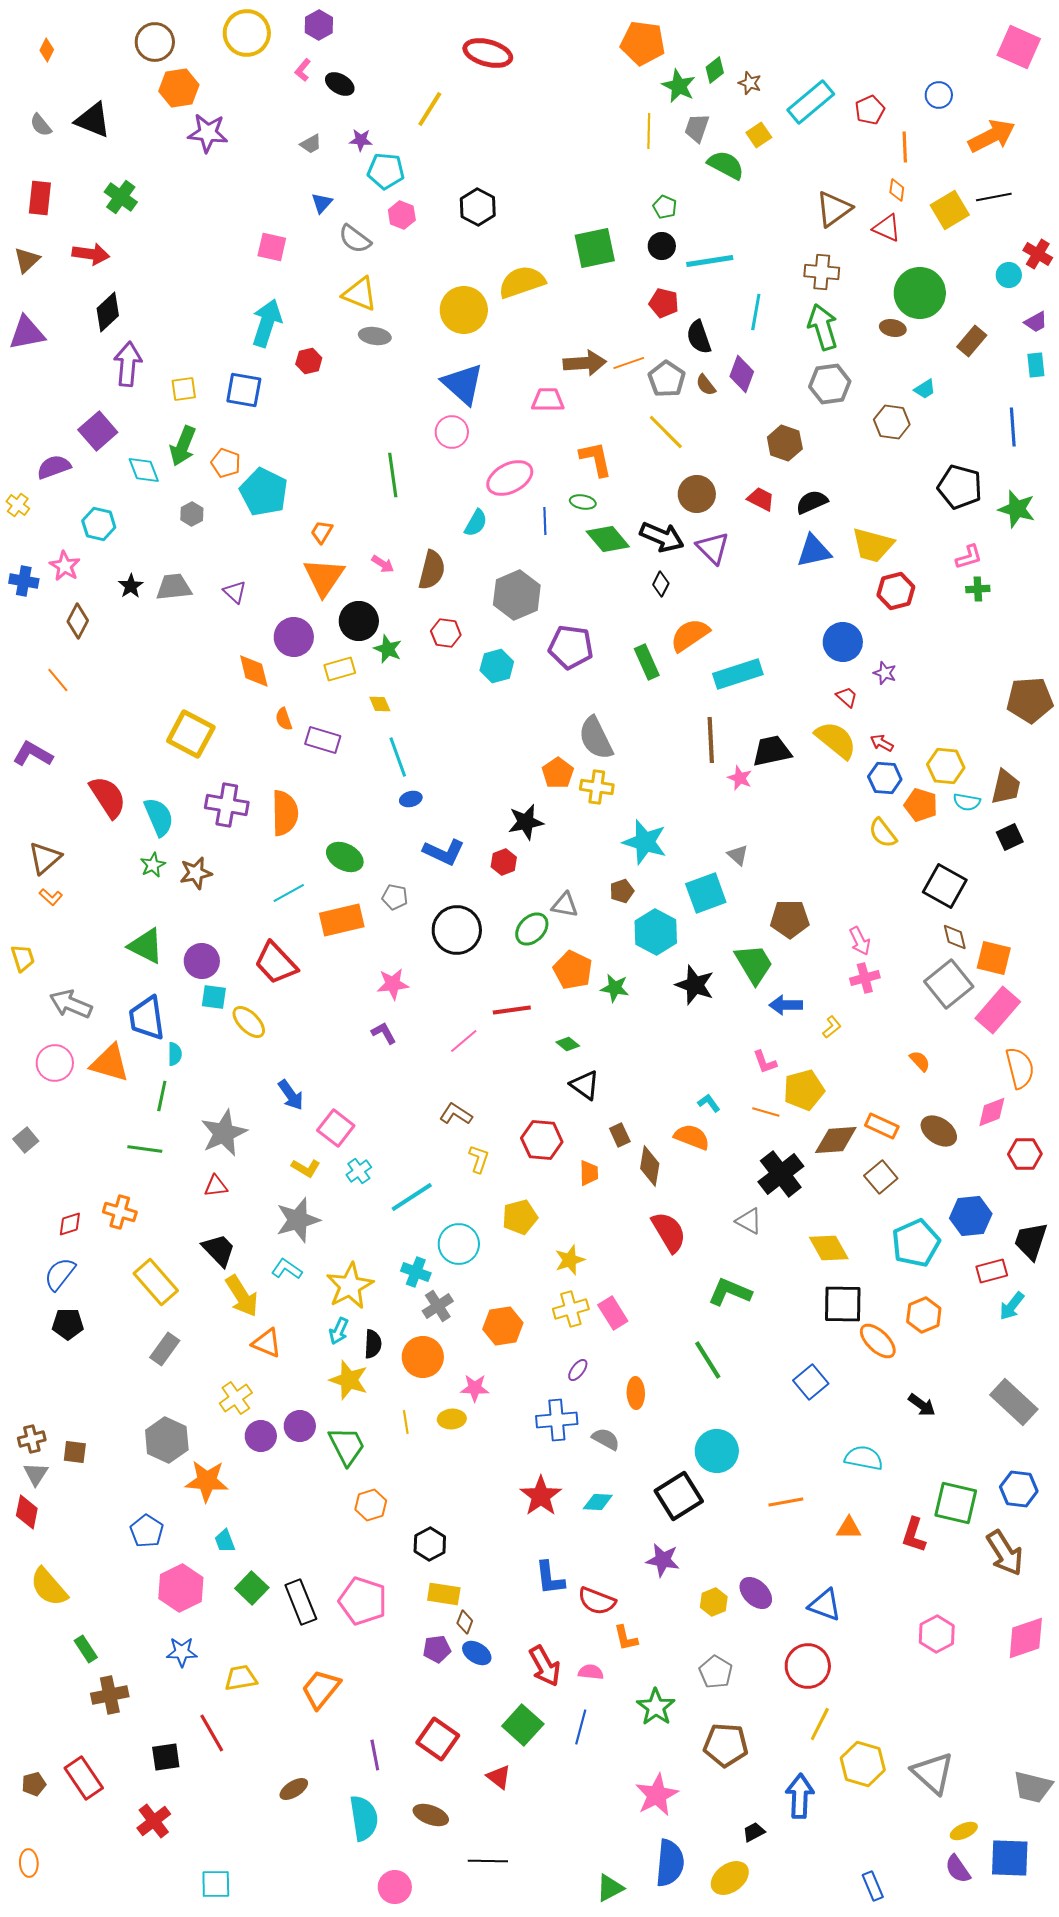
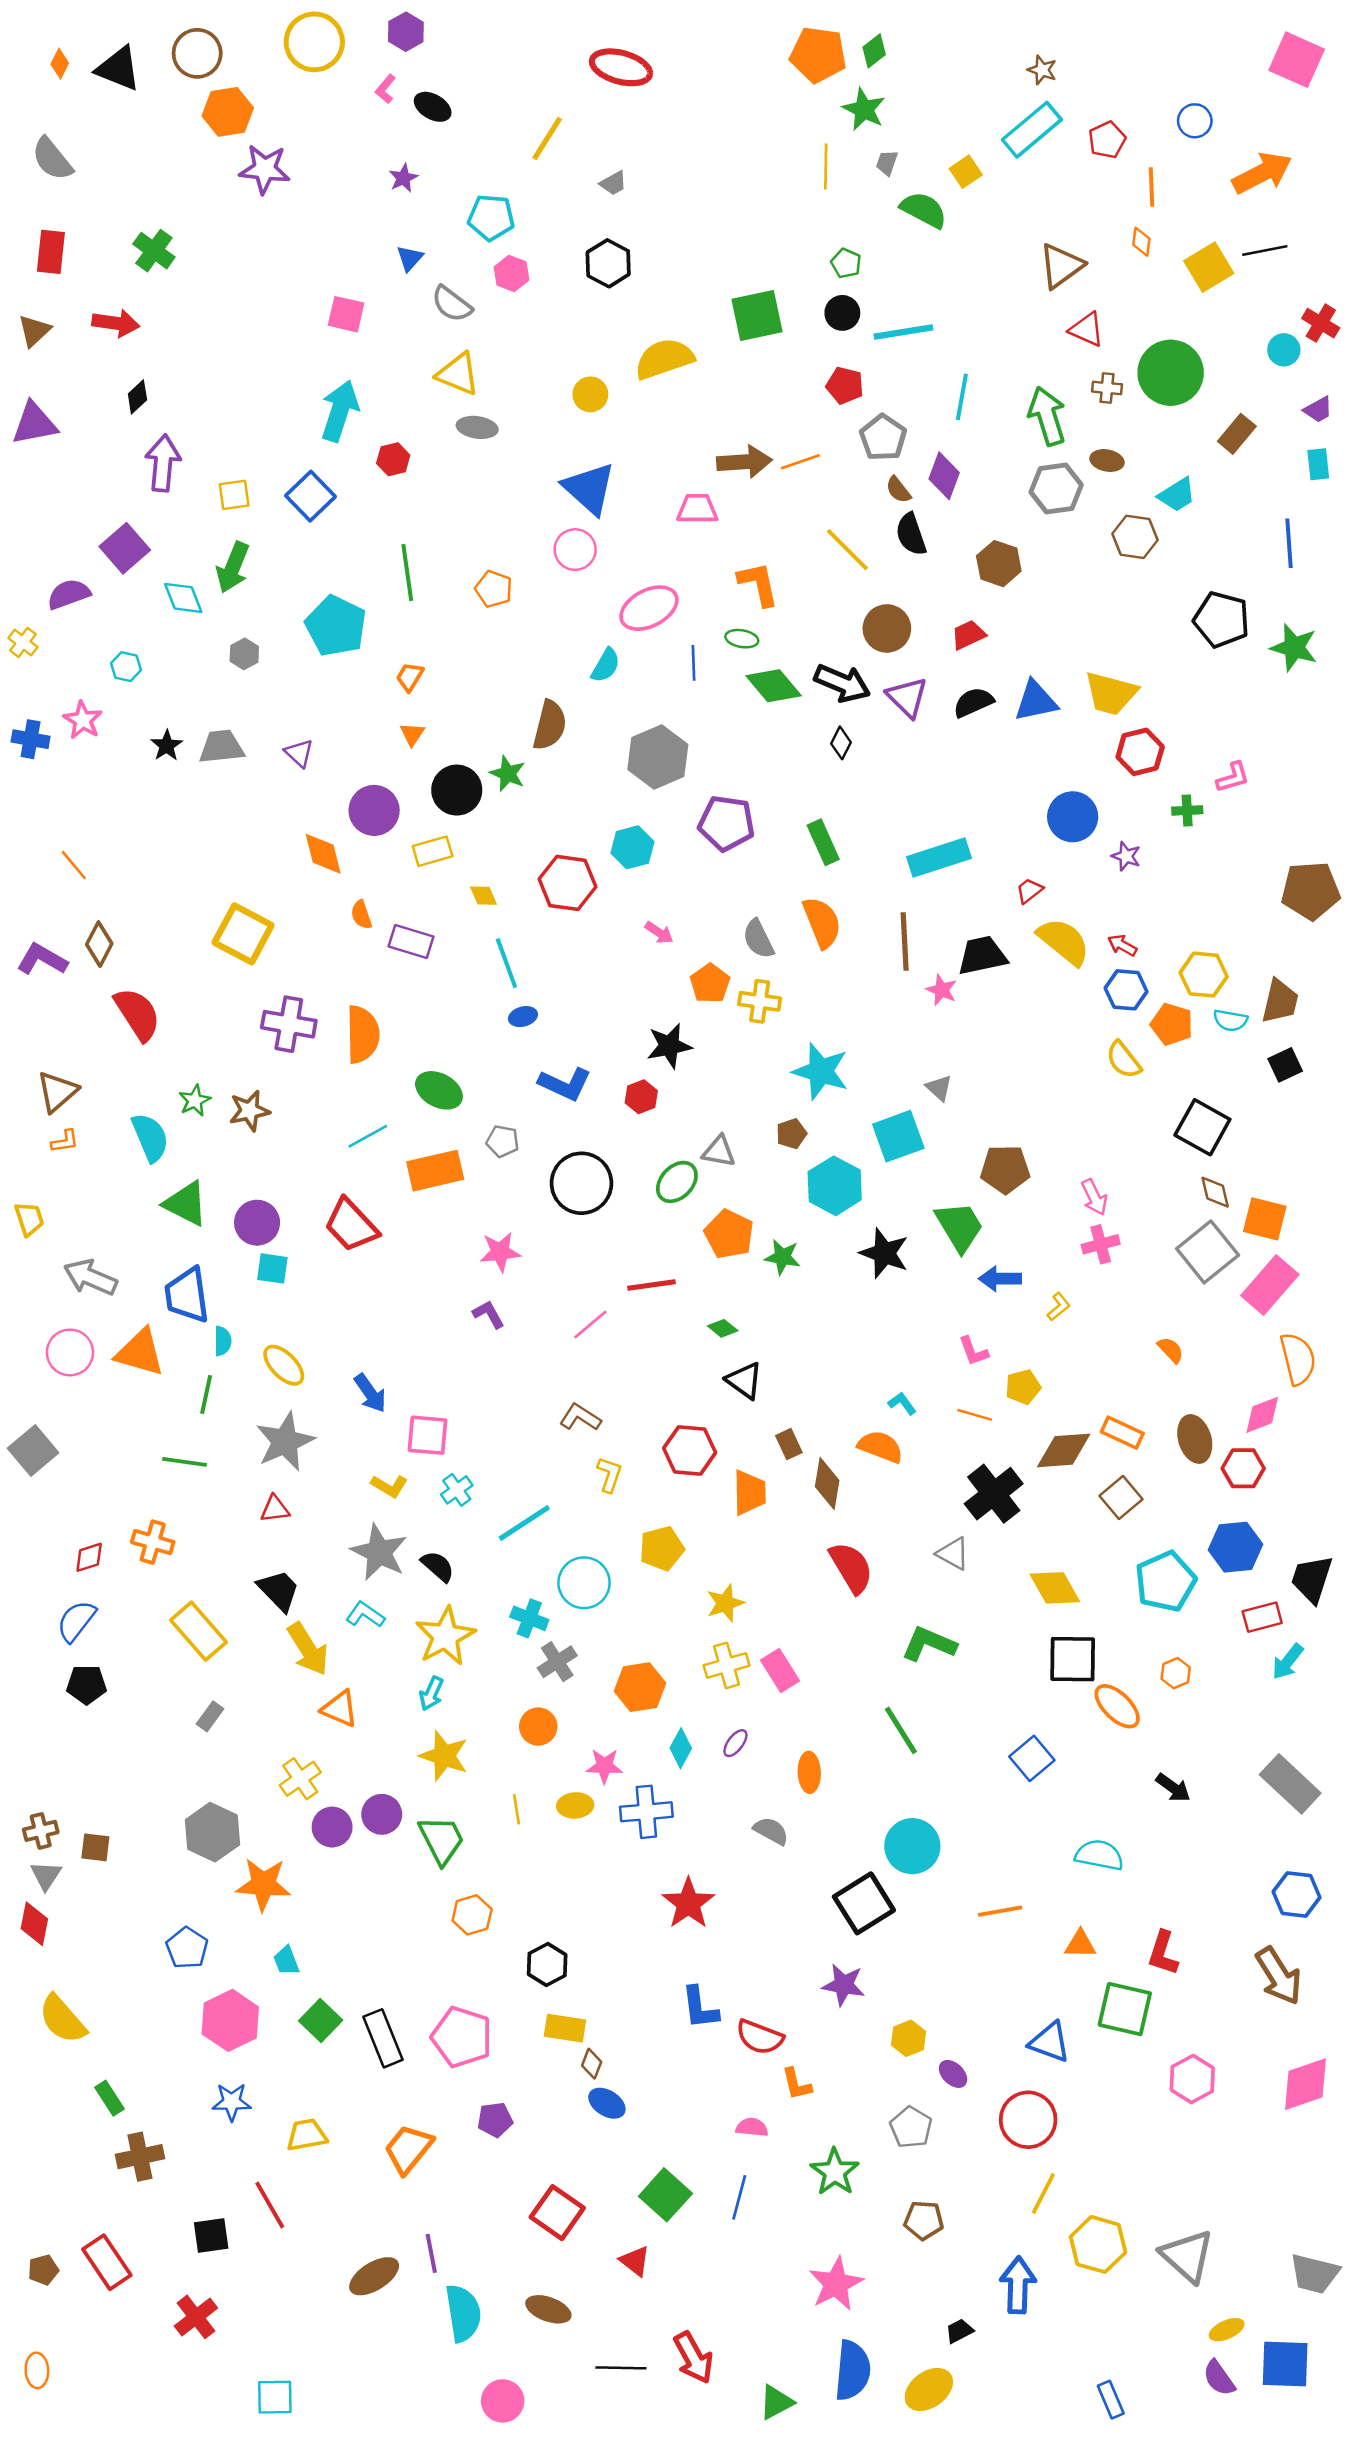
green diamond: (715, 70) -> (874, 51), moved
brown star: (750, 83) -> (1042, 70), moved
black triangle: (93, 120) -> (118, 69), moved
gray semicircle: (41, 125) -> (52, 159), size x1.5
gray trapezoid: (697, 128) -> (887, 163), size x0.7
purple star: (361, 140) -> (403, 178), moved, turned -30
gray trapezoid: (311, 144) -> (613, 183), moved
red triangle: (887, 228) -> (1087, 329), moved
brown cross: (822, 272) -> (1107, 388), moved, size x0.7
yellow circle: (464, 310) -> (590, 394), size x0.6
black diamond: (108, 312) -> (137, 397), size x0.7
brown ellipse: (893, 328) -> (1107, 461), moved
black semicircle: (699, 337) -> (911, 534), moved
gray pentagon: (667, 379) -> (883, 438), moved
cyan trapezoid: (925, 389) -> (1177, 495), size x1.4
blue square: (244, 390) -> (310, 496), turned 36
orange pentagon: (226, 463) -> (494, 589), moved
green line: (393, 475) -> (407, 572), moved
red trapezoid: (761, 499) -> (968, 635), turned -52
black semicircle: (812, 502) -> (973, 702), moved
cyan hexagon: (99, 524) -> (126, 667), size x0.7
pink L-shape: (969, 557) -> (1233, 777), moved
pink arrow: (383, 564) -> (659, 933), moved
orange triangle: (324, 577) -> (412, 734), size x0.5
green cross: (978, 589) -> (1187, 810), moved
brown diamond: (78, 621) -> (99, 944), moved
red hexagon: (446, 633) -> (567, 883), moved, size x1.5
orange semicircle: (690, 635) -> (822, 922), moved, turned 102
green star: (388, 649) -> (508, 774), moved
red trapezoid: (847, 697) -> (1029, 891), moved, turned -80
gray semicircle: (596, 738) -> (758, 939), size x0.7
cyan semicircle: (159, 817) -> (150, 1137), moved
orange L-shape: (51, 897) -> (65, 1141), turned -50
yellow ellipse: (249, 1022) -> (284, 1365), moved
yellow pentagon: (804, 1090) -> (1023, 1387), size x0.7
pink square: (336, 1128) -> (428, 1435), turned -33
brown ellipse: (939, 1131) -> (1195, 1439), turned 39
gray square: (26, 1140) -> (33, 1450), size x1.5
red hexagon: (1025, 1154) -> (1243, 1468), moved
orange trapezoid: (589, 1173) -> (749, 1492), size x1.4
gray star: (298, 1220) -> (379, 1552), turned -30
orange hexagon: (924, 1315) -> (1176, 1673), size x0.7
black semicircle: (373, 1344) -> (438, 1566), moved, turned -52
gray rectangle: (165, 1349) -> (210, 1716), size x0.7
orange circle: (423, 1357) -> (538, 1727), size x0.7
blue cross: (557, 1420) -> (646, 1812), moved
cyan diamond: (598, 1502) -> (681, 1748), moved, turned -64
green square: (956, 1503) -> (1125, 2009), moved
purple ellipse: (756, 1593) -> (953, 2074), moved, size x0.7
purple pentagon: (437, 1649) -> (495, 2120), moved
red arrow: (545, 1666) -> (693, 2358), moved
brown pentagon: (726, 1745) -> (924, 2220), size x0.7
purple line: (375, 1755) -> (431, 2253), moved
brown ellipse: (294, 1789) -> (374, 2276), size x1.4

